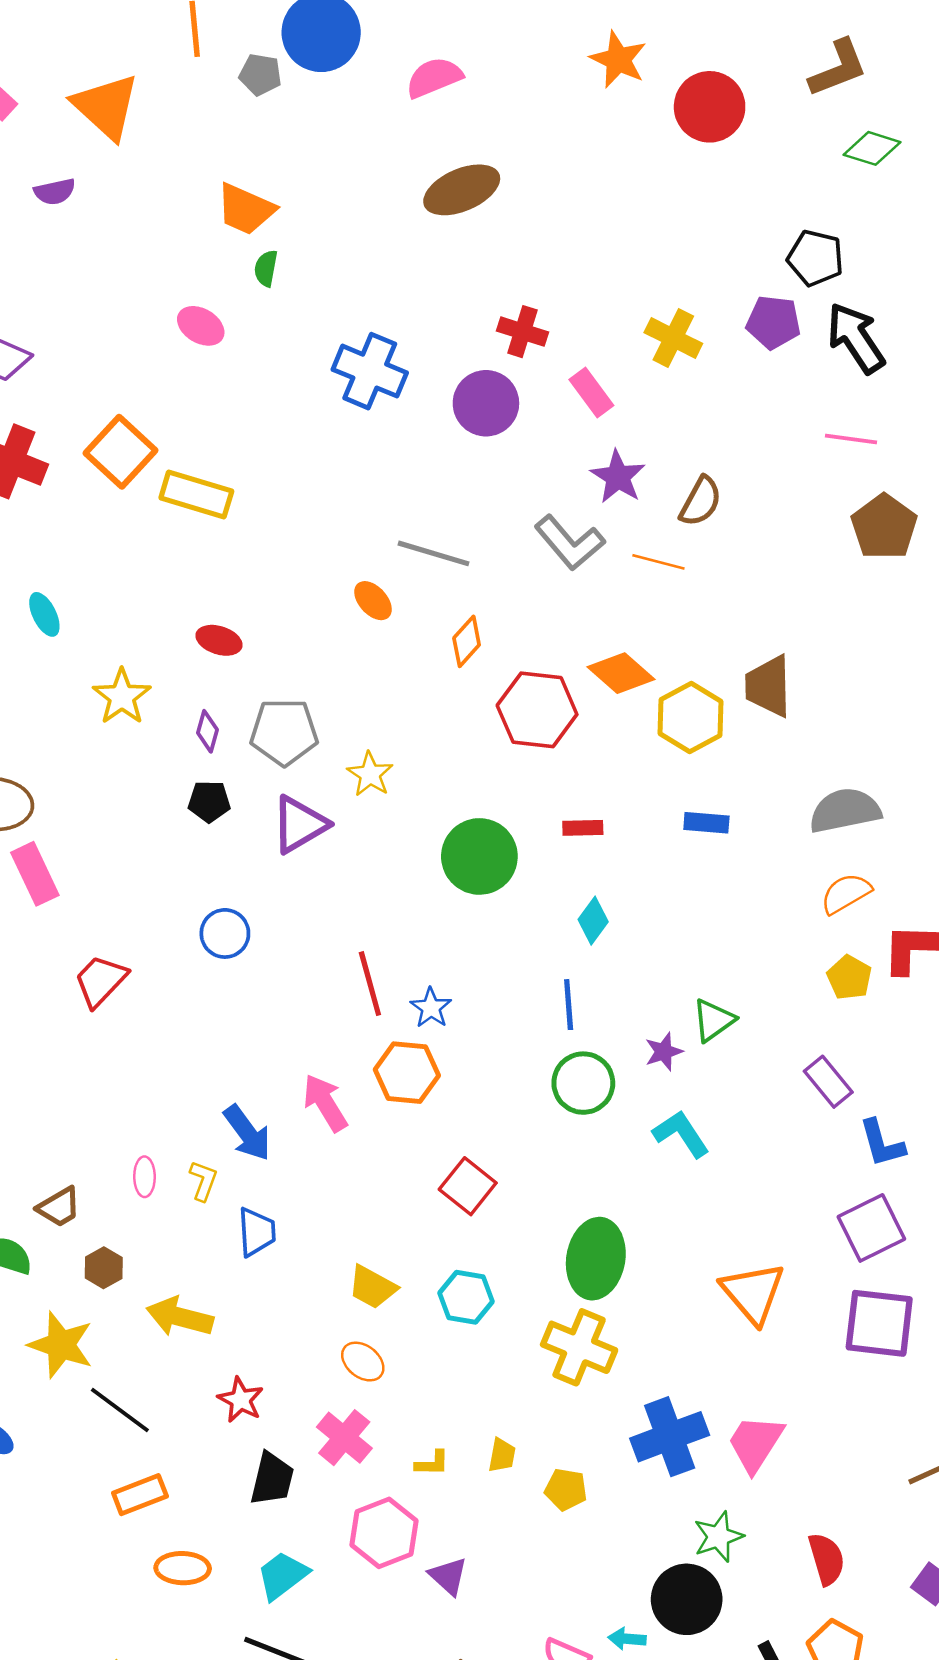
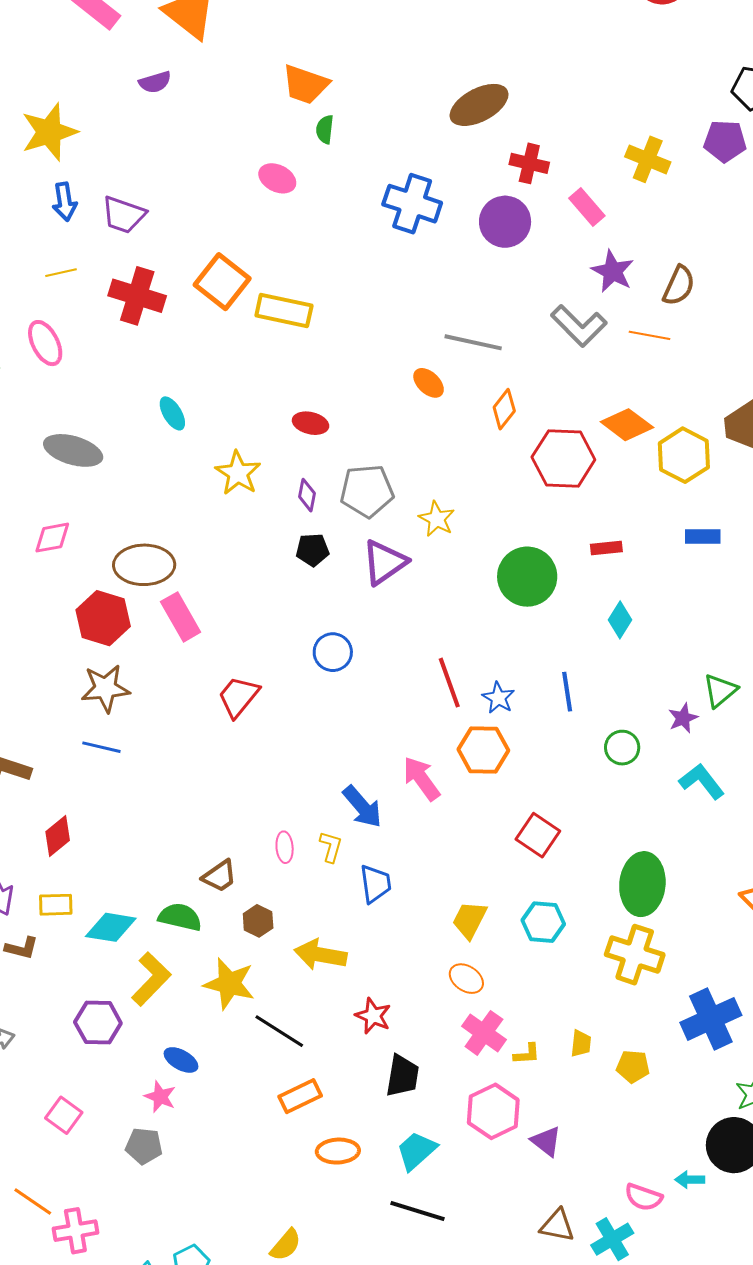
brown ellipse: (462, 190) -> (479, 105), moved
blue line: (569, 1005) -> (567, 692), moved
green circle: (583, 1083) -> (622, 748), size x0.7
yellow trapezoid: (372, 1287) -> (469, 920), turned 93
pink cross: (344, 1438) -> (484, 1033), moved

